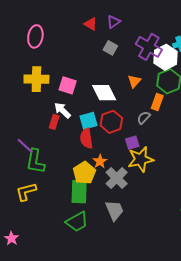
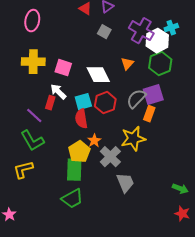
orange rectangle: (157, 102) -> (149, 114), moved
gray semicircle: (144, 118) -> (136, 99), size x1.5
purple square: (132, 143) -> (153, 95), moved, size x1.5
purple line: (25, 146) -> (34, 116), moved
green L-shape: (35, 161) -> (32, 141), turned -40
gray trapezoid: (115, 210) -> (125, 183), moved

